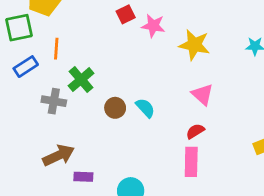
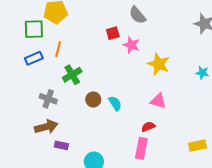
pink triangle: (203, 94) -> (158, 101), turned -36
gray cross: (54, 101) -> (48, 99), moved

